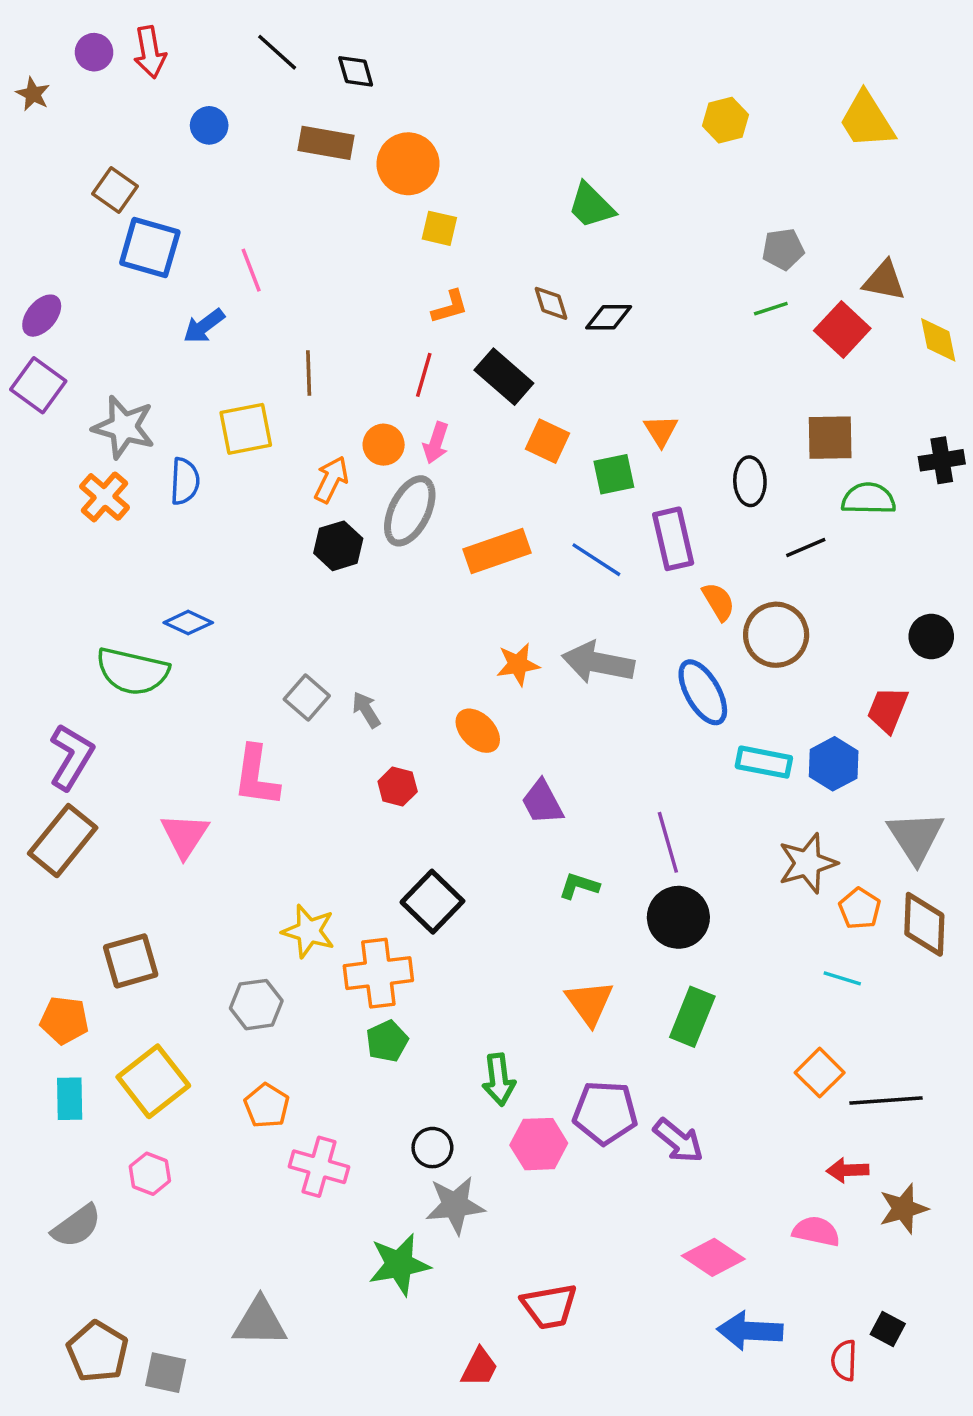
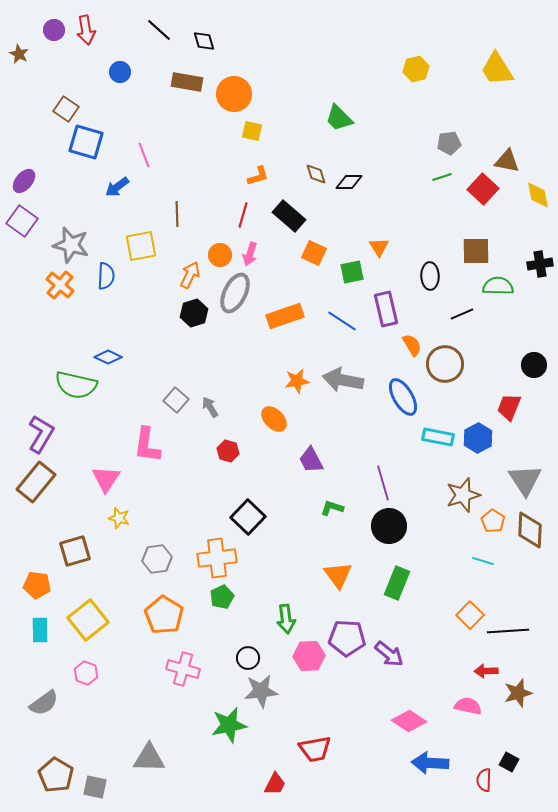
yellow star: (309, 931) -> (119, 518), moved, size x0.7
gray hexagon: (256, 1005) -> (157, 559), moved
orange pentagon: (267, 1106) -> (164, 615), moved, size x1.5

